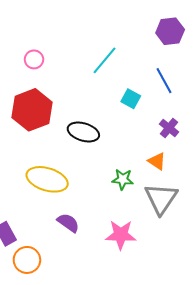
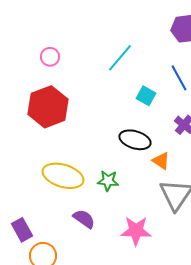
black ellipse: (83, 132) -> (135, 140), moved
orange triangle: (157, 161) -> (161, 161), moved
green star: (123, 179) -> (108, 181), moved

